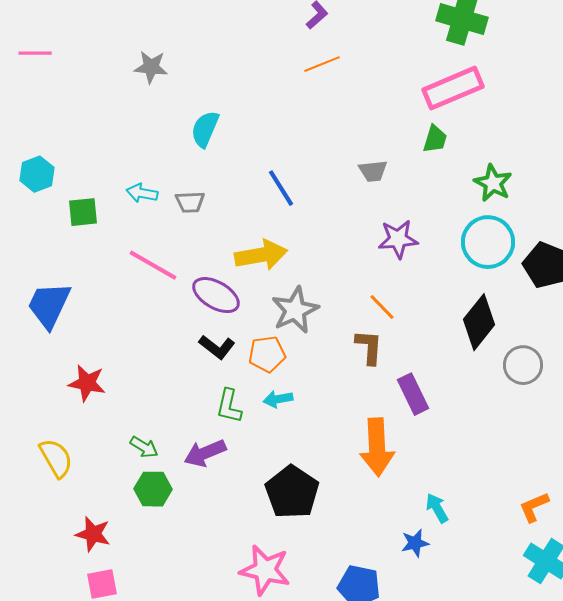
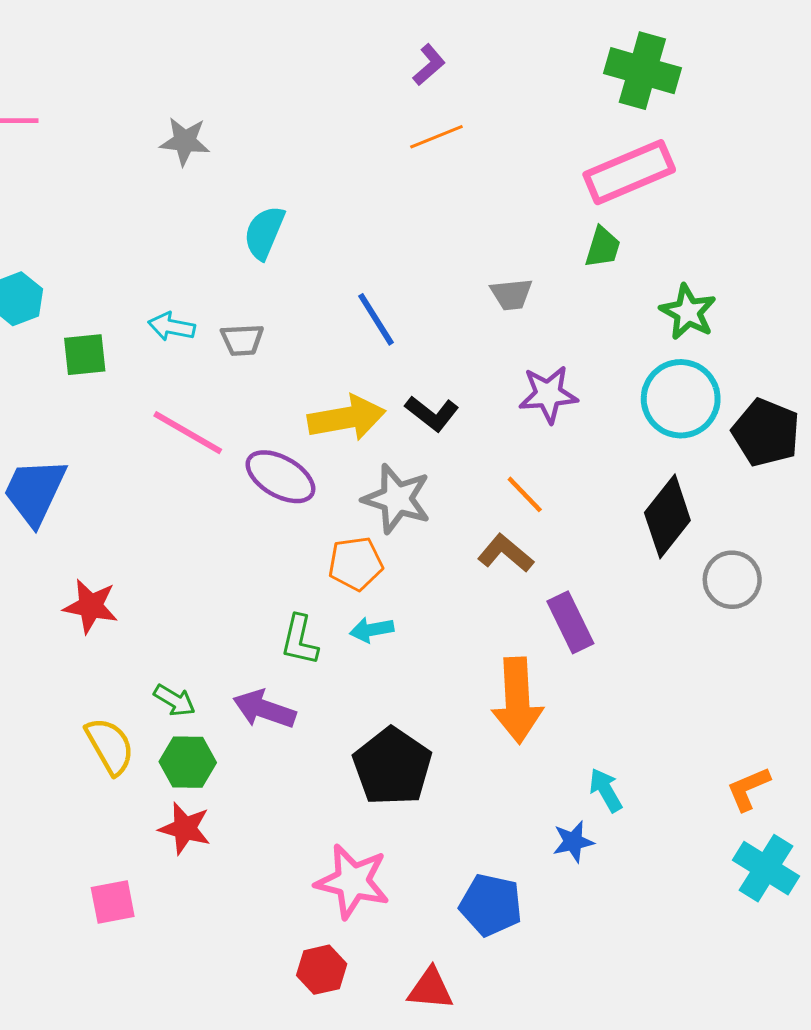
gray star: (295, 310) -> (397, 499), turned -30
black L-shape: (217, 347) -> (432, 413), moved
brown L-shape: (369, 347) -> (506, 553), turned -54
purple arrow: (205, 453) -> (264, 709), turned 42
yellow semicircle: (56, 458) -> (110, 746), moved
red star: (93, 534) -> (185, 828), moved

